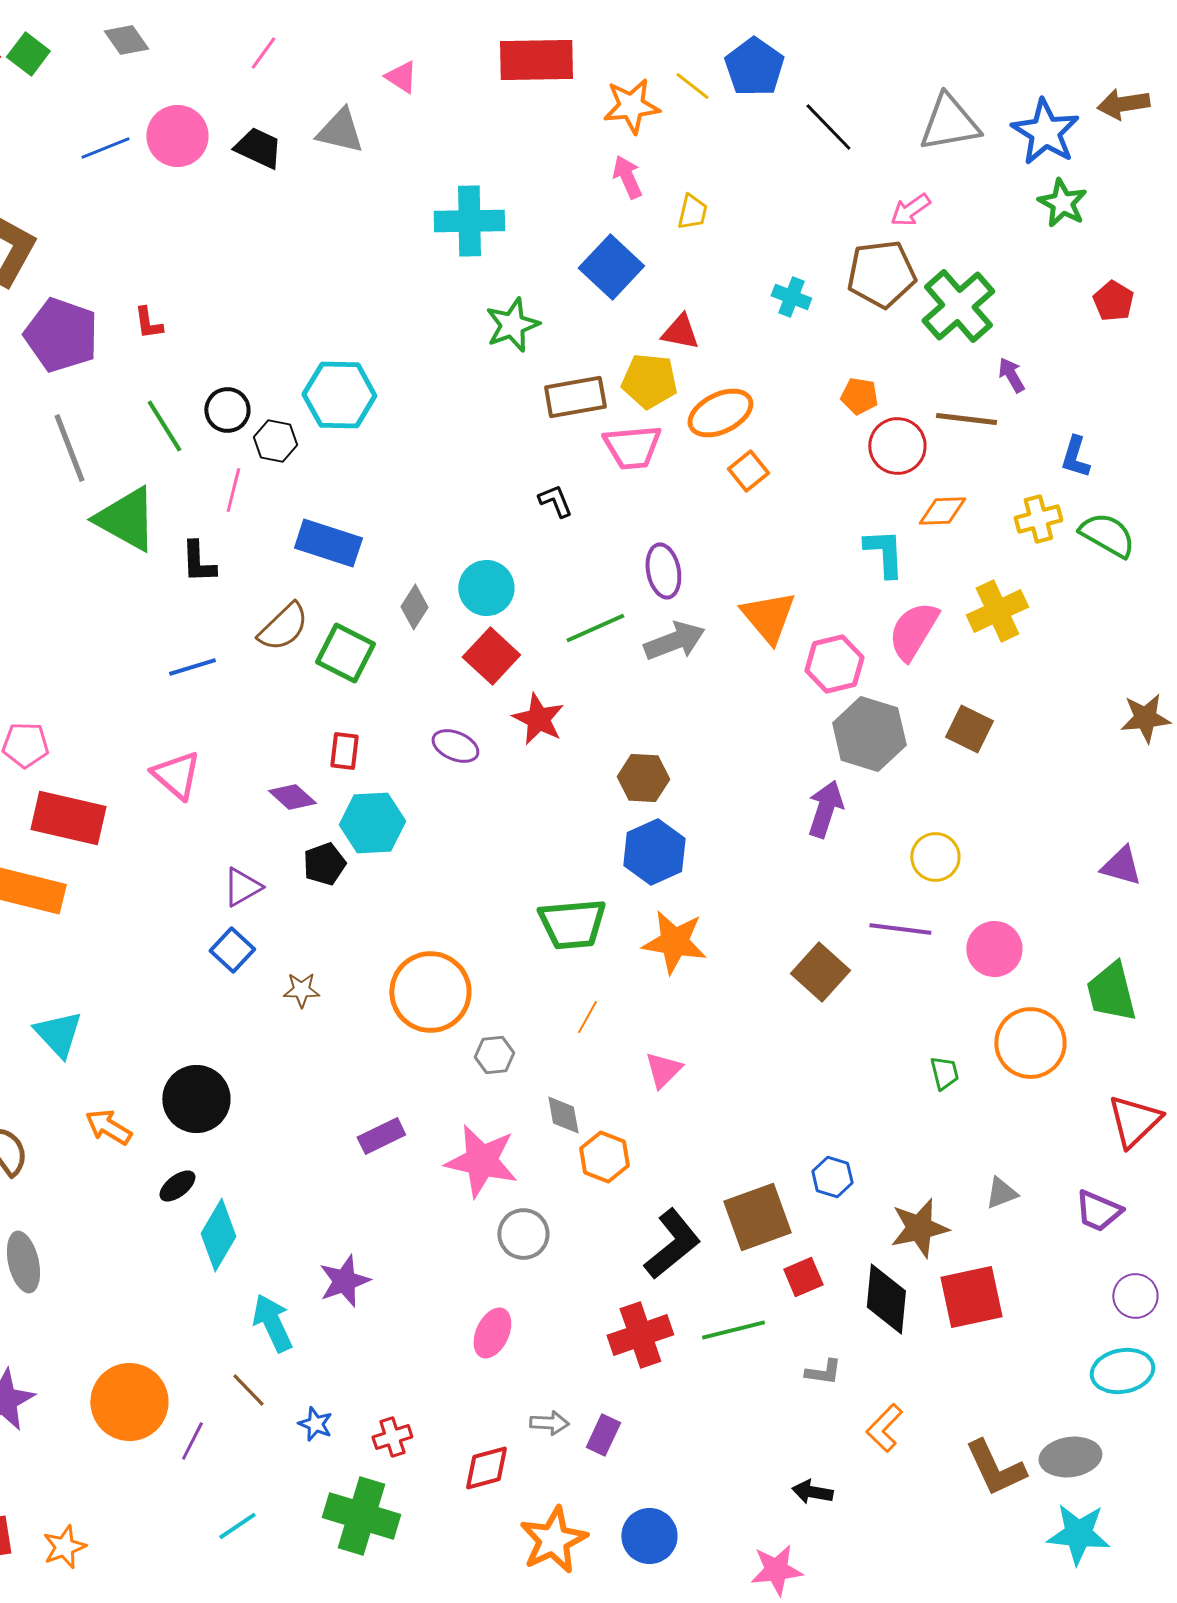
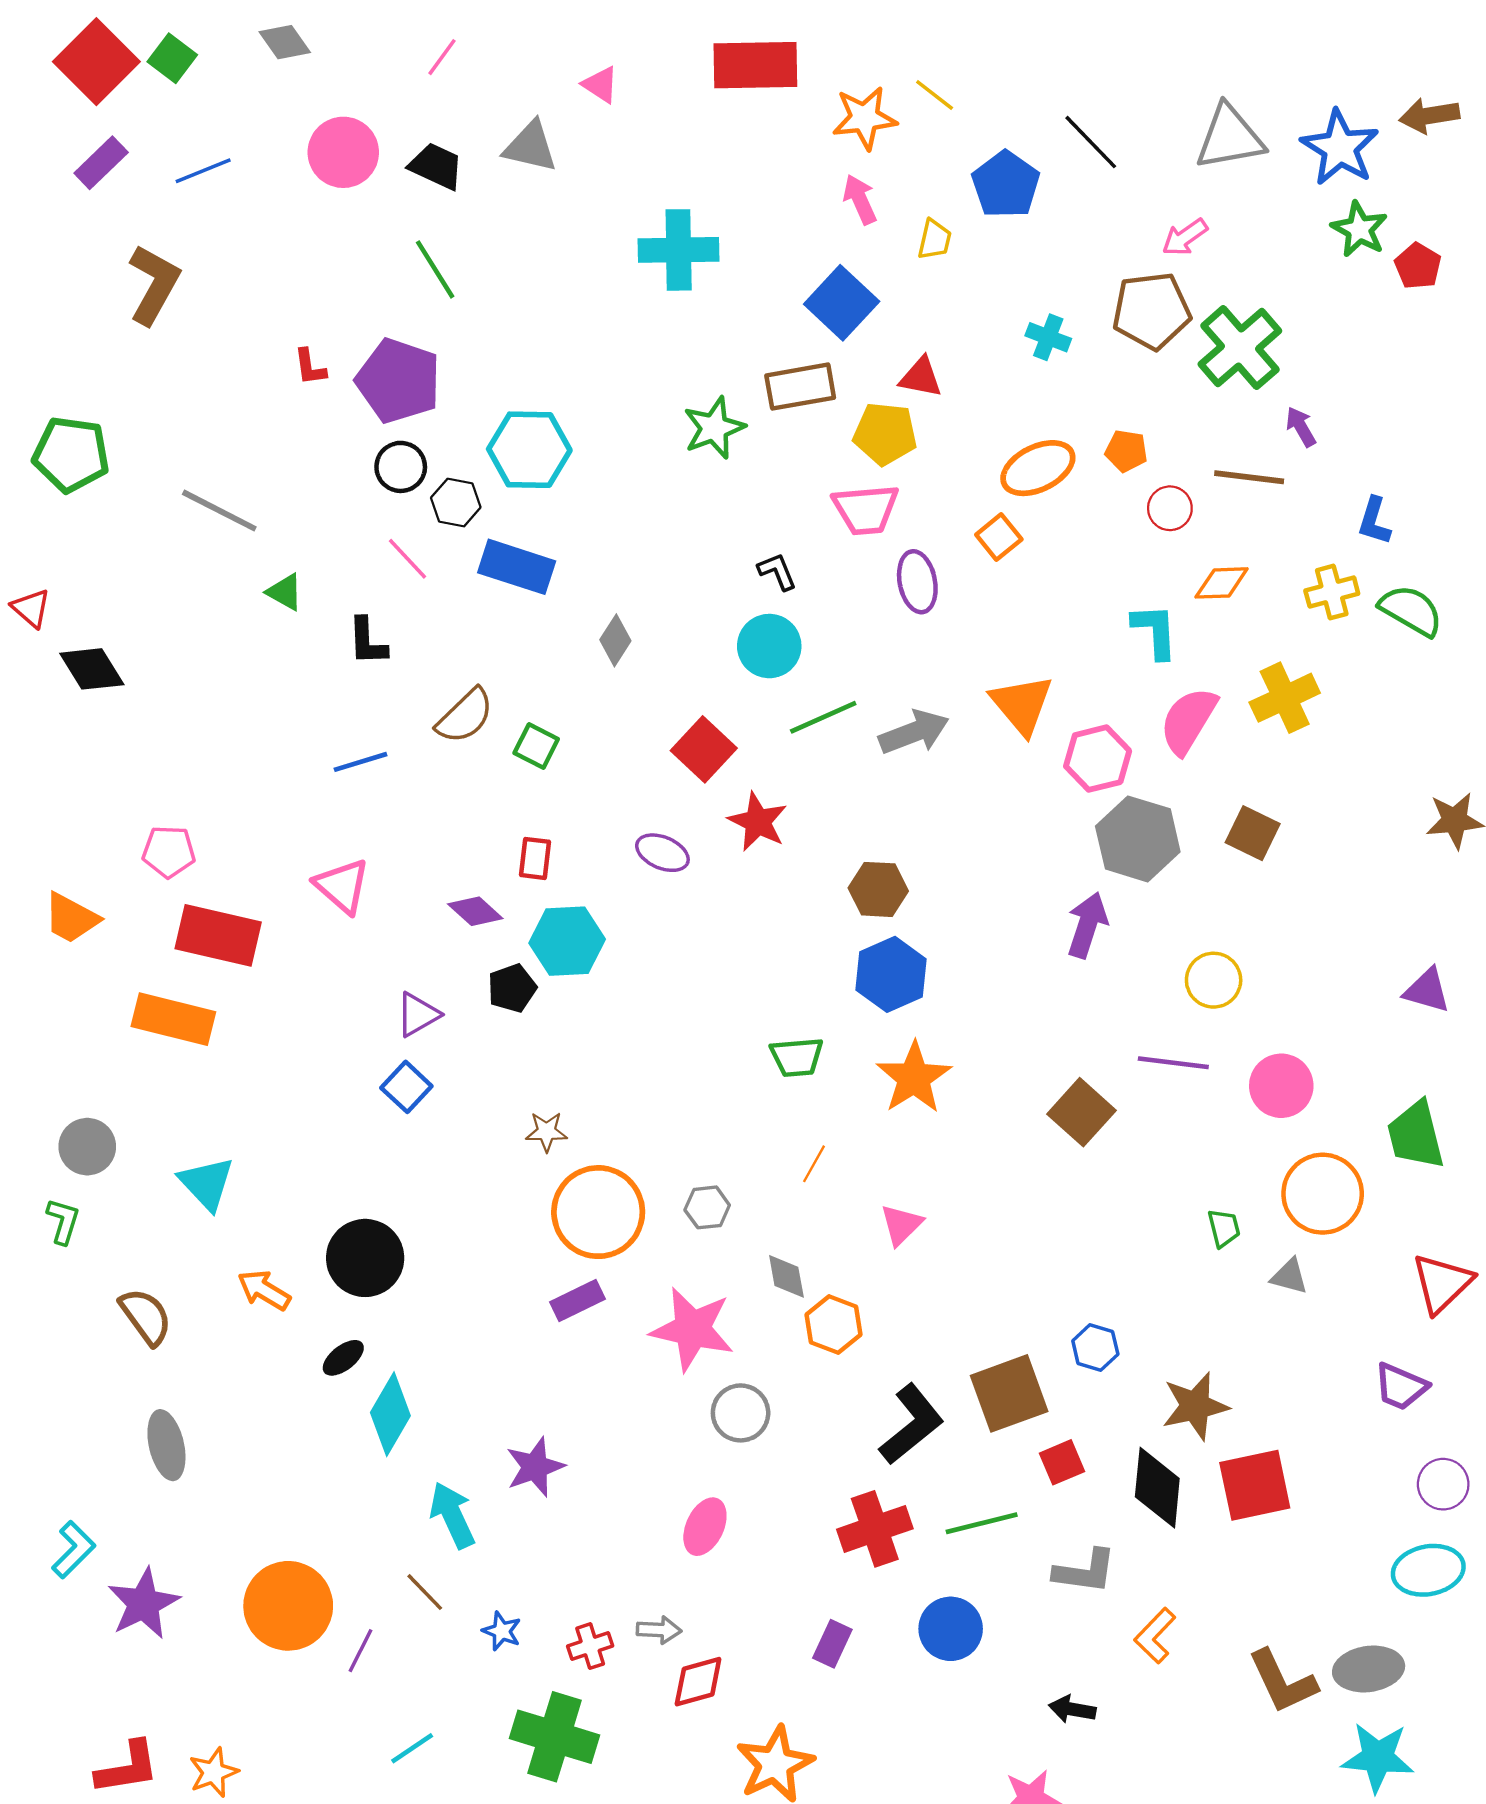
blue pentagon: (754, 67) -> (1006, 184), moved
blue line: (105, 148) -> (203, 171), moved
red pentagon: (1113, 301) -> (1418, 266), moved
green star: (512, 325) -> (714, 428), moved
purple pentagon: (61, 335) -> (398, 381), moved
brown rectangle: (575, 397) -> (800, 387), moved
orange ellipse: (720, 413) -> (1038, 468), moved
green line: (164, 426) -> (435, 269), moved
red circle: (897, 446) -> (1170, 508), size x0.7
gray line: (69, 448) -> (219, 511), turned -42
pink line: (233, 490) -> (408, 559), turned -57
green triangle: (126, 519) -> (285, 592), size x0.5
blue rectangle: (328, 543) -> (517, 567), moved
purple ellipse: (663, 571) -> (917, 582), moved
cyan circle: (486, 588) -> (769, 646), moved
gray diamond: (414, 607) -> (615, 640), moved
green square: (345, 653) -> (536, 746), size x0.7
green trapezoid: (572, 924) -> (797, 1057), size x0.7
orange star: (674, 942) -> (914, 1078), turned 30
brown star: (301, 990) -> (546, 1132), moved
orange circle: (430, 992) -> (598, 1212), moved
gray triangle: (1001, 1193) -> (1289, 1276), moved, turned 36
gray L-shape: (823, 1372) -> (1085, 1571), size x1.5
gray arrow: (549, 1423) -> (659, 1630), moved
blue circle: (649, 1536) -> (951, 1629), moved

